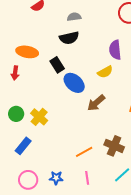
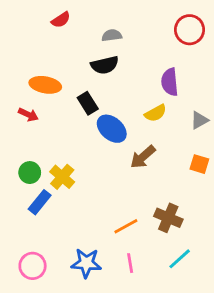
red arrow: (15, 73) -> (28, 115), turned -72
blue rectangle: (23, 146) -> (40, 202), moved
blue star: (56, 178) -> (86, 263), size x1.5
pink circle: (28, 180) -> (33, 266), moved

